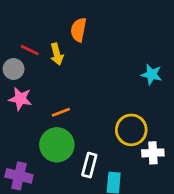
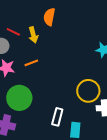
orange line: (61, 112) -> (31, 63), moved
green circle: (57, 145) -> (19, 98), moved

